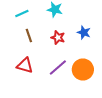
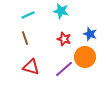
brown line: (29, 36) -> (25, 38), moved
orange circle: (83, 70) -> (85, 57), moved

